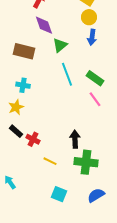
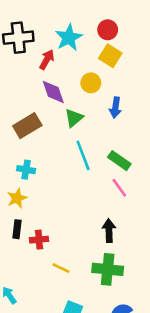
yellow circle: (89, 17) -> (91, 83), moved
brown rectangle: (24, 51) -> (27, 126), turned -45
black rectangle: (16, 131) -> (17, 229), turned 56
red cross: (33, 139) -> (39, 240), turned -32
black arrow: (75, 139) -> (109, 231), moved

